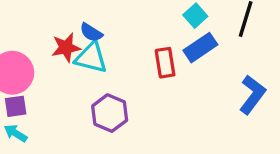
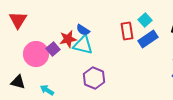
red rectangle: (165, 63) -> (127, 31), moved
purple square: (16, 106) -> (53, 49), moved, turned -32
cyan arrow: (16, 133) -> (47, 90), moved

